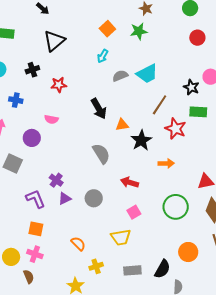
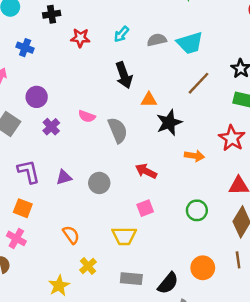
cyan arrow: (103, 56) -> (121, 34), moved
pink semicircle: (51, 119) -> (87, 116), moved
red star: (175, 129) -> (232, 138), moved
purple cross: (56, 180) -> (51, 127), moved
green circle: (176, 207) -> (197, 210), size x0.7
yellow cross: (96, 266) -> (88, 266), turned -32

